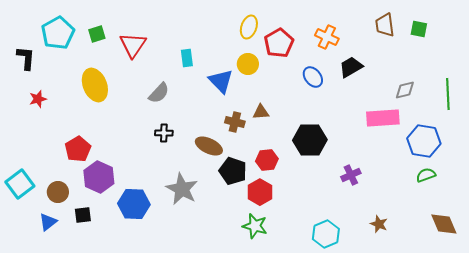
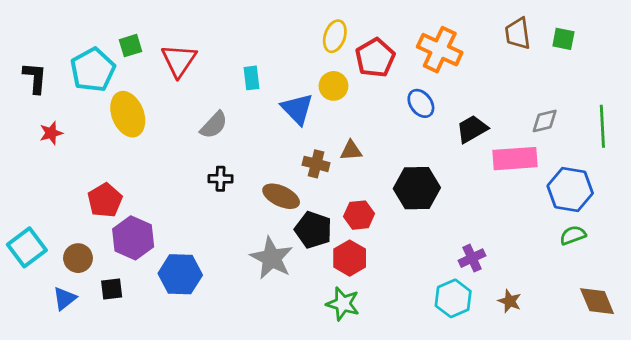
cyan pentagon: (58, 33) -> (93, 70), moved
orange cross: (327, 37) -> (440, 50), size x1.4
black trapezoid: (351, 67) -> (472, 129), moved
purple cross: (351, 175) -> (472, 258), moved
gray star: (182, 189) -> (272, 258), moved
cyan hexagon: (326, 234) -> (453, 298), moved

